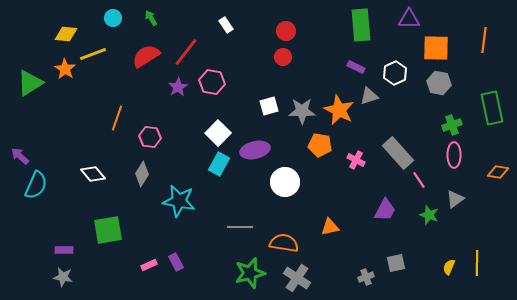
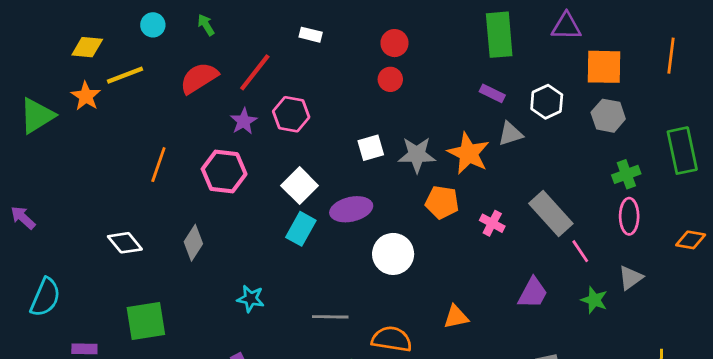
white rectangle: (226, 25) -> (311, 35), turned -42
pink hexagon: (150, 137) -> (224, 172), moved, size x1.4
cyan semicircle: (36, 185) -> (45, 297), moved
cyan star: (179, 201) -> (251, 299), moved, size x0.6

